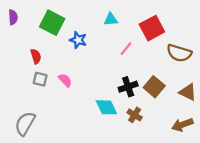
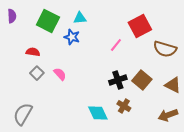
cyan triangle: (111, 19) -> (80, 18), moved
red semicircle: (36, 56) -> (33, 52), turned -64
gray square: (40, 79) -> (37, 73), turned 32
cyan diamond: (106, 107) -> (98, 113), moved

